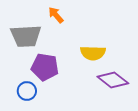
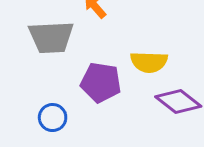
purple pentagon: (45, 67) -> (101, 82), moved

